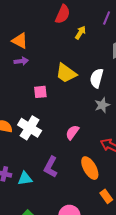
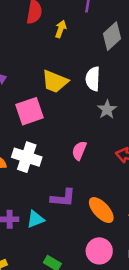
pink square: (40, 92) -> (29, 111), size x1.6
purple L-shape: (51, 167) -> (63, 198), turned -100
orange ellipse: (90, 168) -> (101, 210), moved

